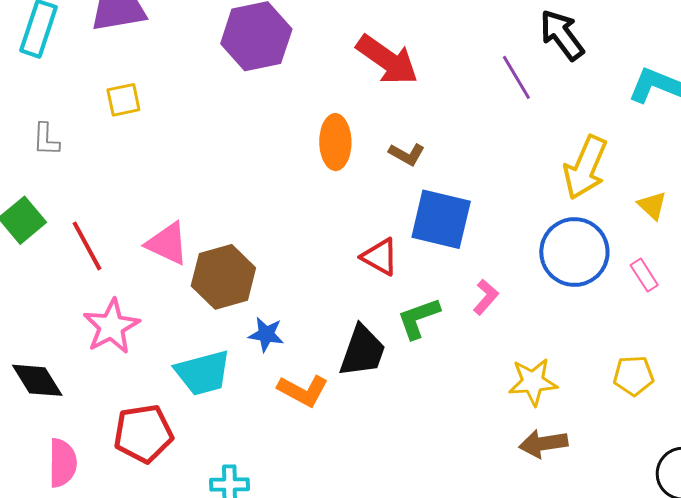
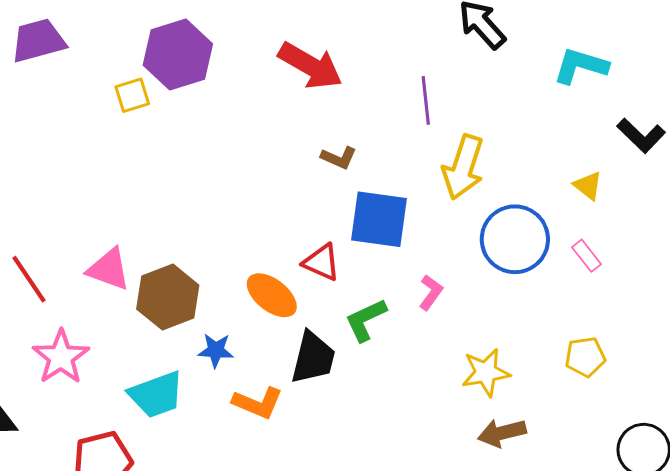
purple line: (516, 77) -> (426, 100), moved, turned 30
yellow square: (123, 100) -> (132, 95), moved
orange ellipse: (335, 142) -> (272, 295), moved, turned -46
yellow arrow: (585, 167) -> (463, 167), moved

